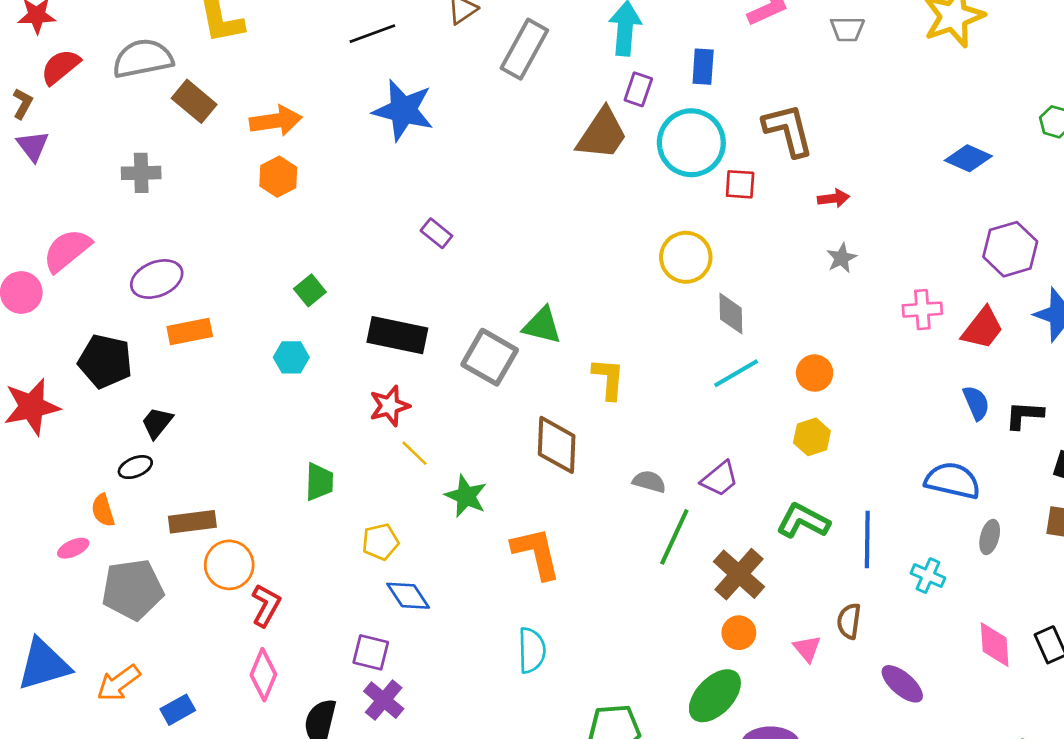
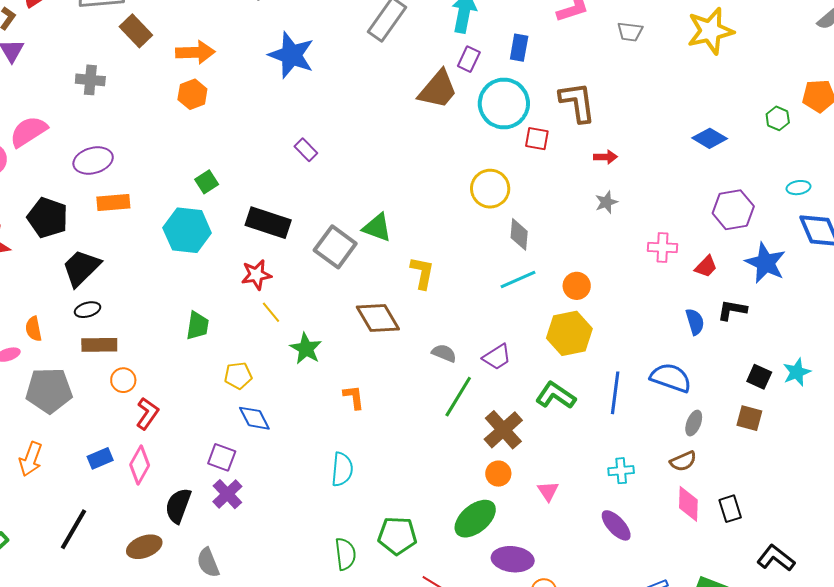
red trapezoid: (983, 328) -> (706, 266), size x0.7
cyan hexagon: (291, 357) -> (187, 230), size x1.8
black L-shape: (1024, 415) -> (732, 310), moved
black trapezoid: (157, 423) -> (81, 268), size x1.6
yellow hexagon: (812, 437) -> (569, 333), size x1.6
brown diamond: (557, 445) -> (378, 318), turned -39
black ellipse: (135, 467) -> (88, 310), moved
blue line: (867, 540) -> (615, 393), moved
orange L-shape: (536, 553) -> (354, 397), size x0.6
orange circle: (229, 565) -> (123, 380), size x0.7
cyan cross: (928, 576) -> (621, 471), moved, turned -35
brown semicircle: (849, 621) -> (683, 461), moved, turned -128
orange arrow: (119, 683) -> (31, 459), turned -40
blue rectangle: (178, 710) -> (100, 458), moved

